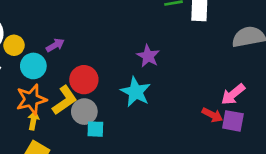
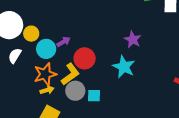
purple arrow: (55, 45) -> (63, 42), moved
gray circle: (84, 112) -> (75, 91), moved
yellow arrow: (33, 121) -> (47, 90), turned 64

